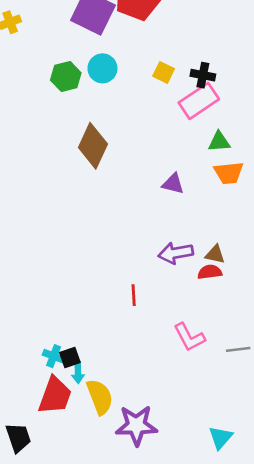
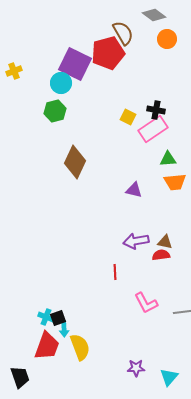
cyan circle: (102, 68) -> (61, 83), moved
yellow square: (164, 72) -> (128, 117), moved
red line: (134, 295) -> (115, 272), moved
purple star: (136, 425) -> (136, 368), moved, size x0.6

